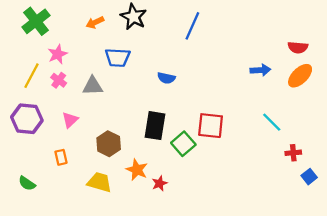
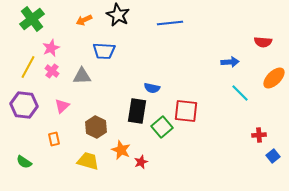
blue line: (192, 26) -> (170, 23), turned 60
orange ellipse: (300, 76) -> (274, 78), moved
blue semicircle: (166, 78) -> (152, 88), moved
cyan line: (272, 122) -> (240, 93), moved

